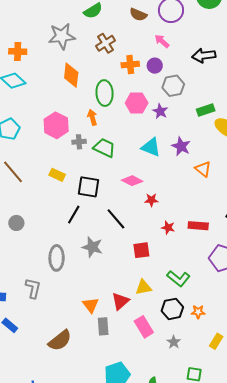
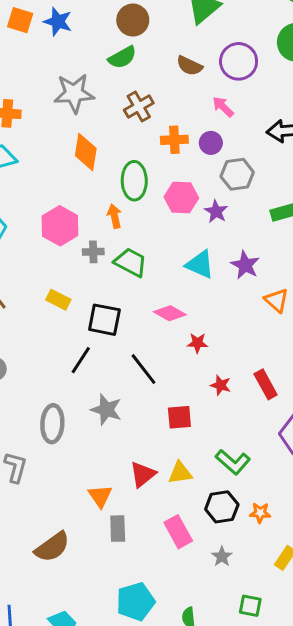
red rectangle: (198, 226) -> (266, 384), turned 54
red triangle: (120, 301) -> (143, 474), moved

